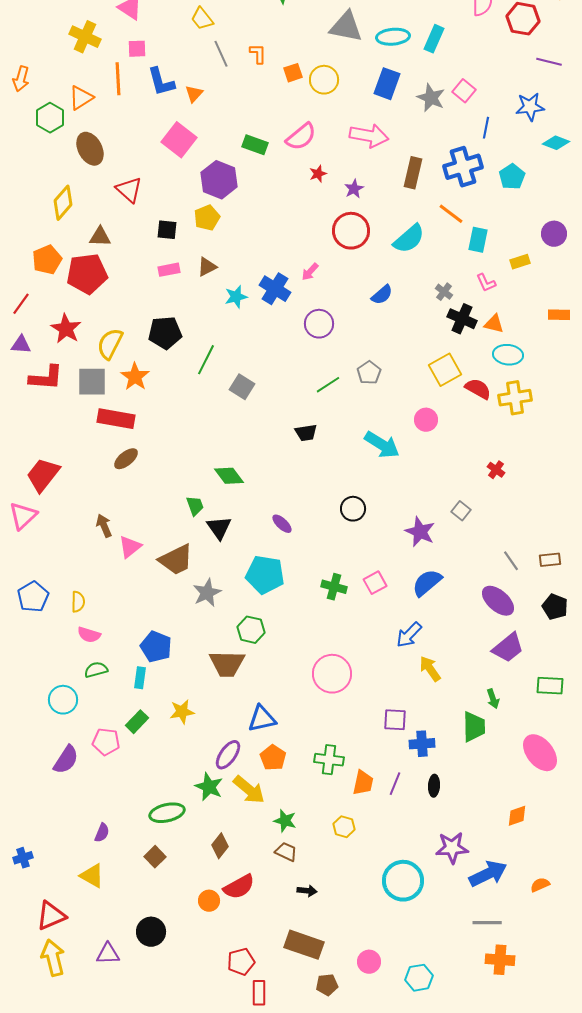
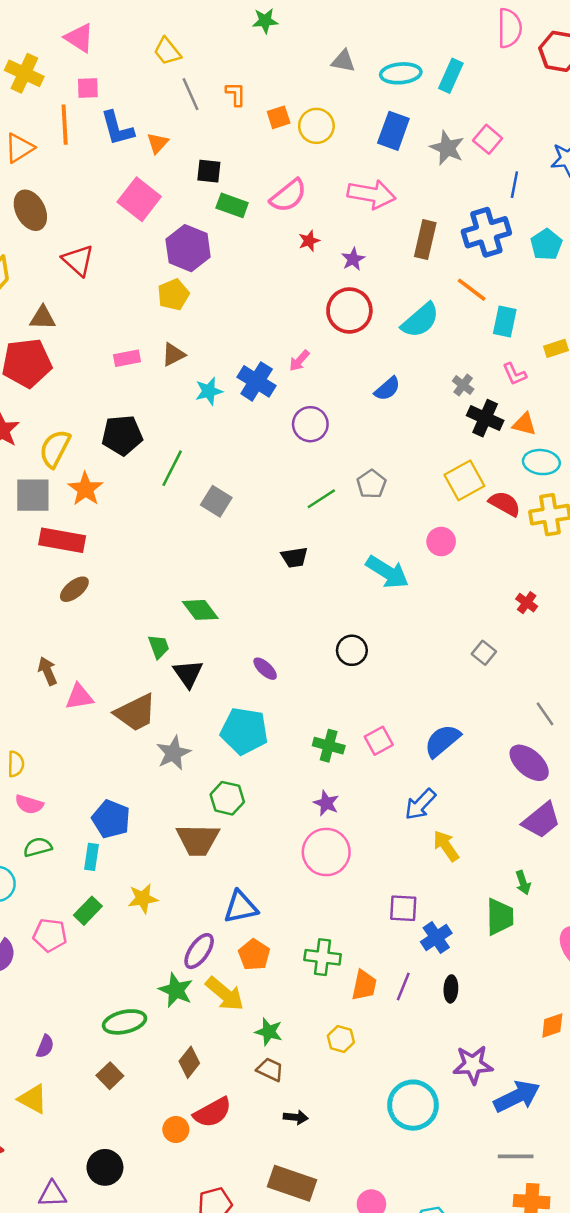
gray triangle: (346, 27) -> (343, 61), size x0.6
black square: (167, 230) -> (209, 171), moved
purple star: (420, 532) -> (326, 803), moved, size x0.7
pink triangle: (130, 547) -> (79, 697), turned 30
blue cross: (422, 744) -> (436, 938), turned -30

